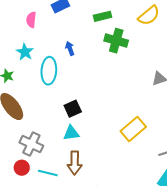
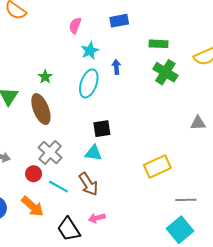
pink semicircle: (31, 20) -> (75, 26), moved
cyan star: (25, 52) -> (90, 51), moved
brown arrow: (75, 163) -> (88, 184), turned -50

